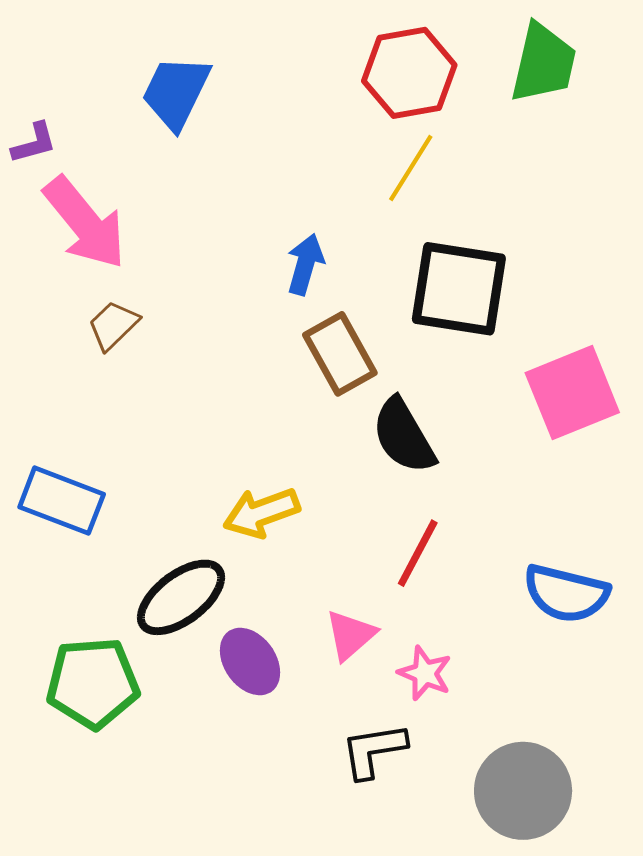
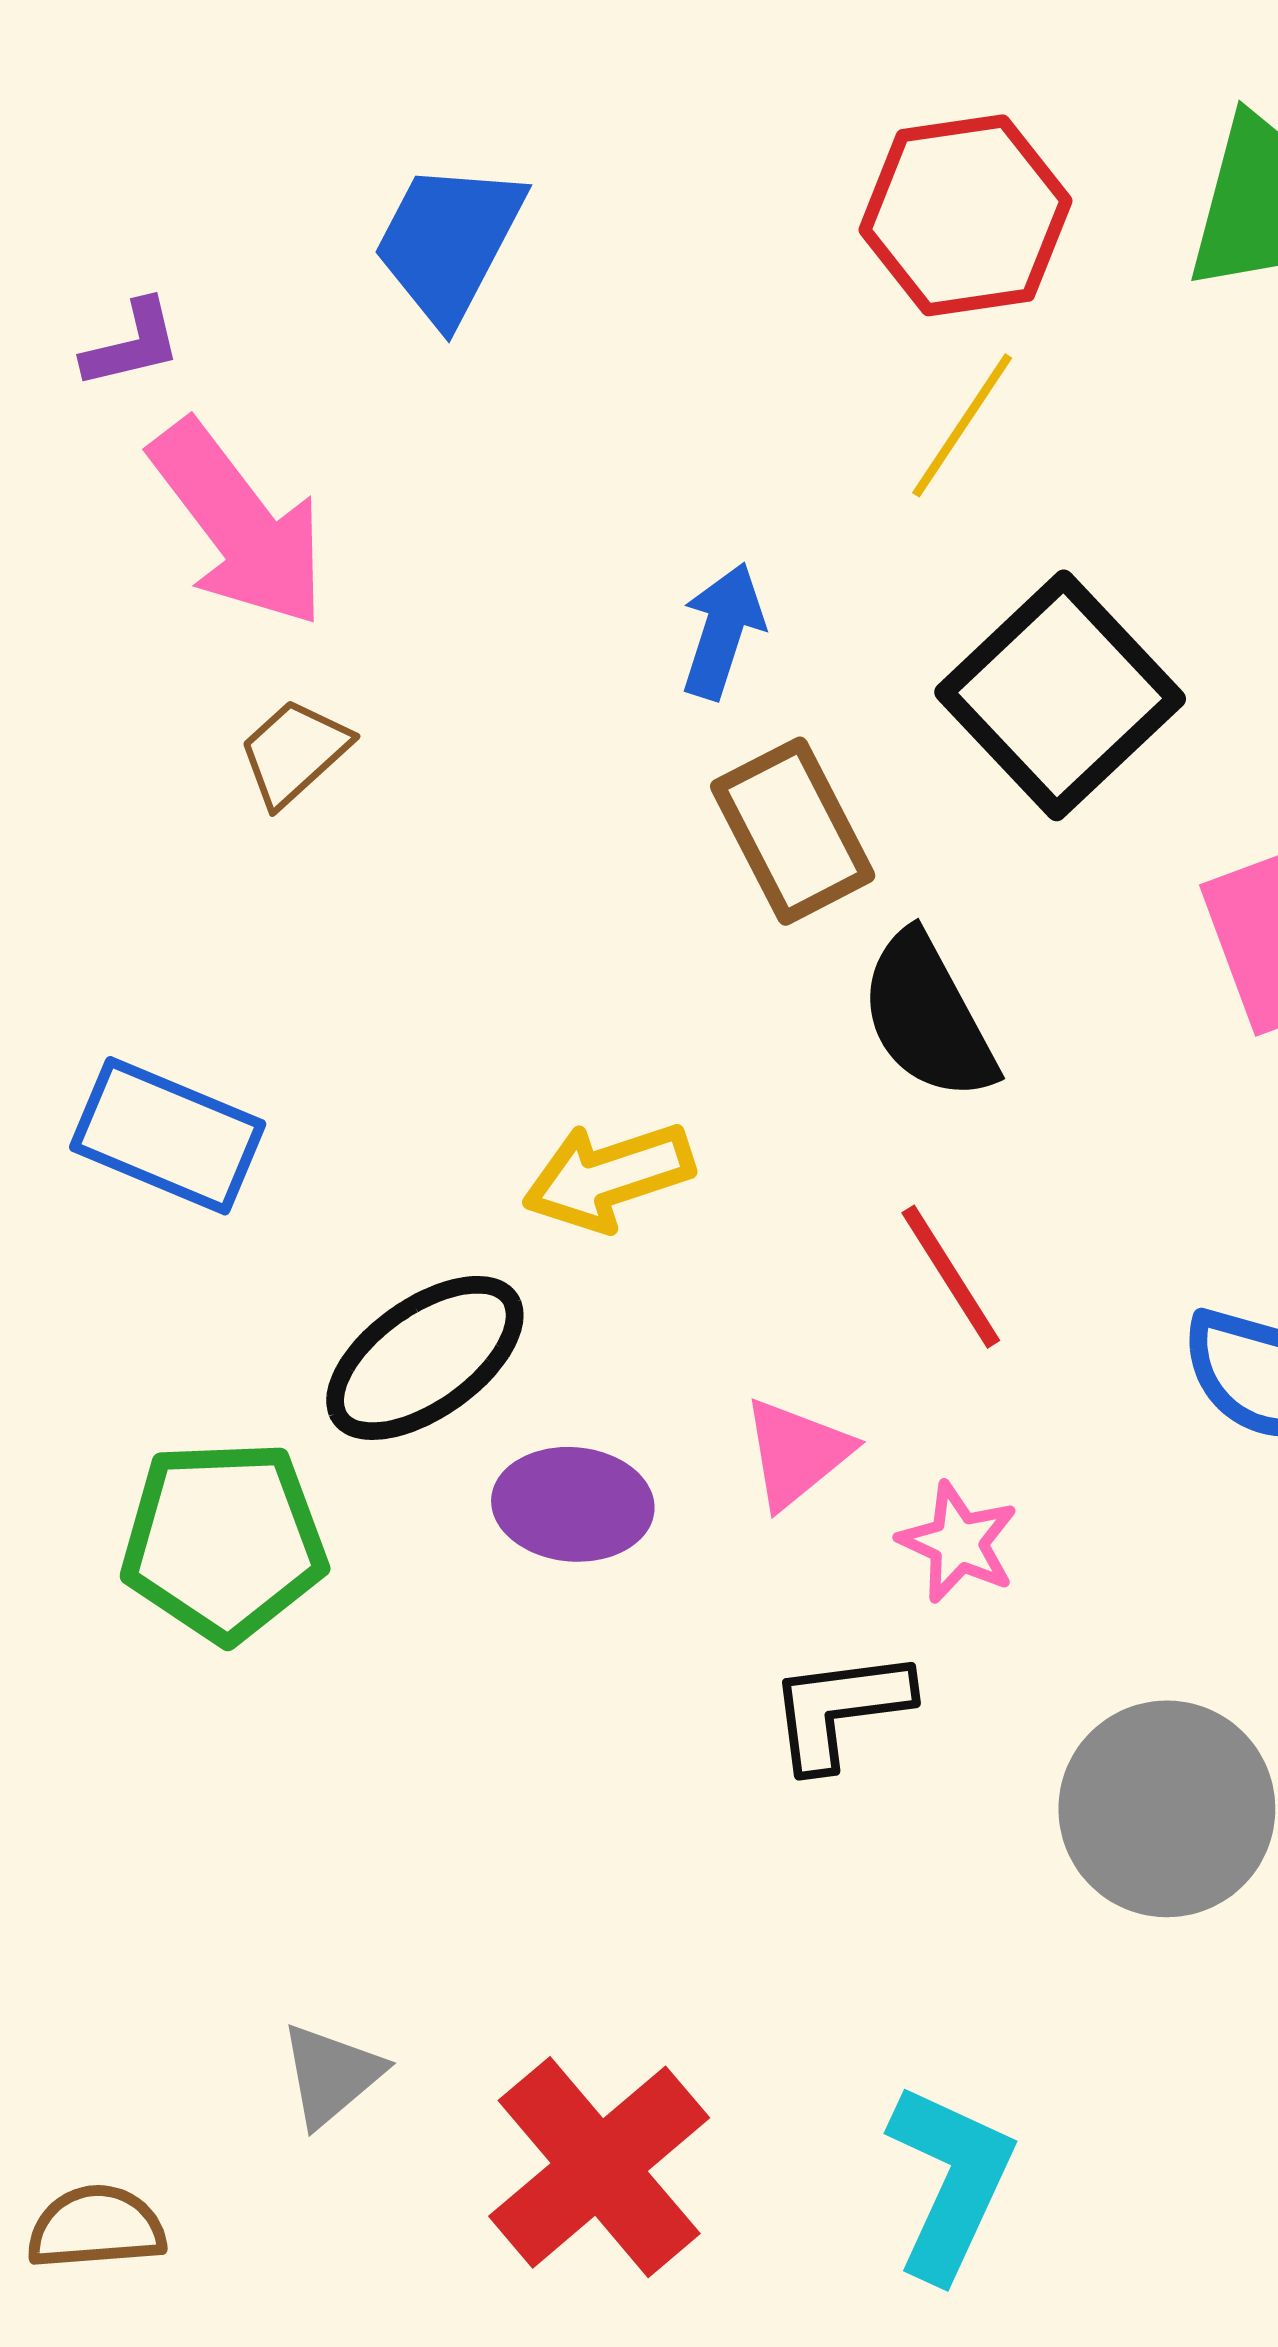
black square: (459, 289) -> (1060, 695), turned 36
red line: (418, 553) -> (951, 1277), turned -62
purple ellipse: (250, 662) -> (573, 1504), turned -52

